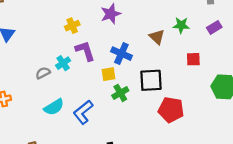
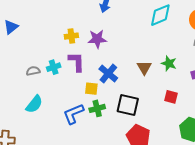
purple star: (111, 14) -> (97, 39), moved
cyan semicircle: (54, 107) -> (34, 104), turned -36
blue L-shape: (83, 112) -> (73, 114), moved

